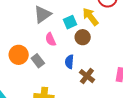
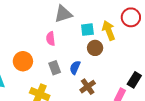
pink semicircle: (51, 39) -> (51, 39), moved
orange circle: (19, 55) -> (23, 61), moved
gray rectangle: (38, 61) -> (55, 68), moved

